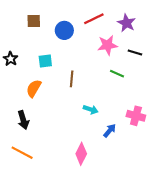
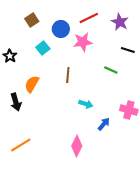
brown square: (34, 21) -> (32, 20), turned -32
pink star: (108, 45) -> (83, 42), moved
cyan square: (45, 61) -> (43, 48), moved, turned -32
black arrow: (23, 120) -> (16, 102), moved
orange line: (22, 153) -> (21, 145), turned -60

